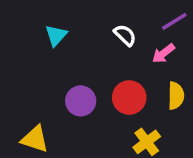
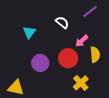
cyan triangle: (56, 35) -> (29, 32), moved
pink arrow: (163, 53) -> (82, 41), moved

